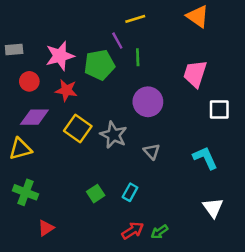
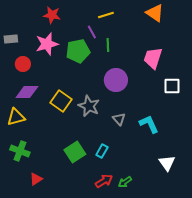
red star: (66, 90) -> (52, 15), moved
cyan L-shape: (205, 158) -> (149, 124), moved
green square: (96, 194) -> (75, 152), size x1.5

